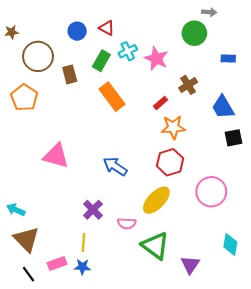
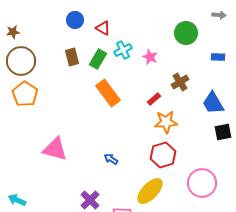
gray arrow: (209, 12) -> (219, 15), moved
blue circle: (77, 31) -> (75, 20), moved
brown circle: (38, 56) -> (21, 61), moved
pink star: (156, 59) -> (150, 57), size x0.7
brown rectangle: (70, 74) -> (72, 57), moved
blue arrow: (115, 166) -> (111, 159), size x0.6

